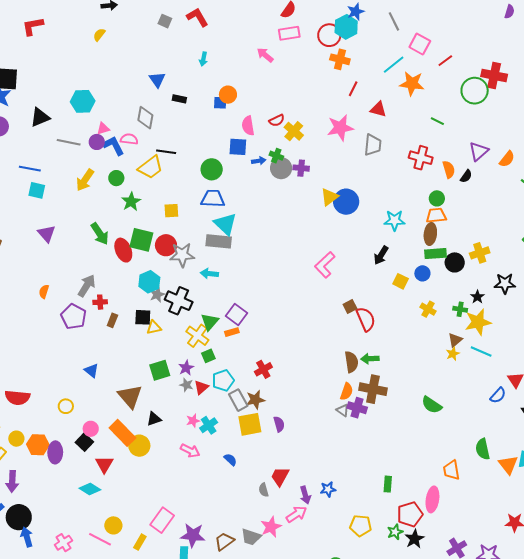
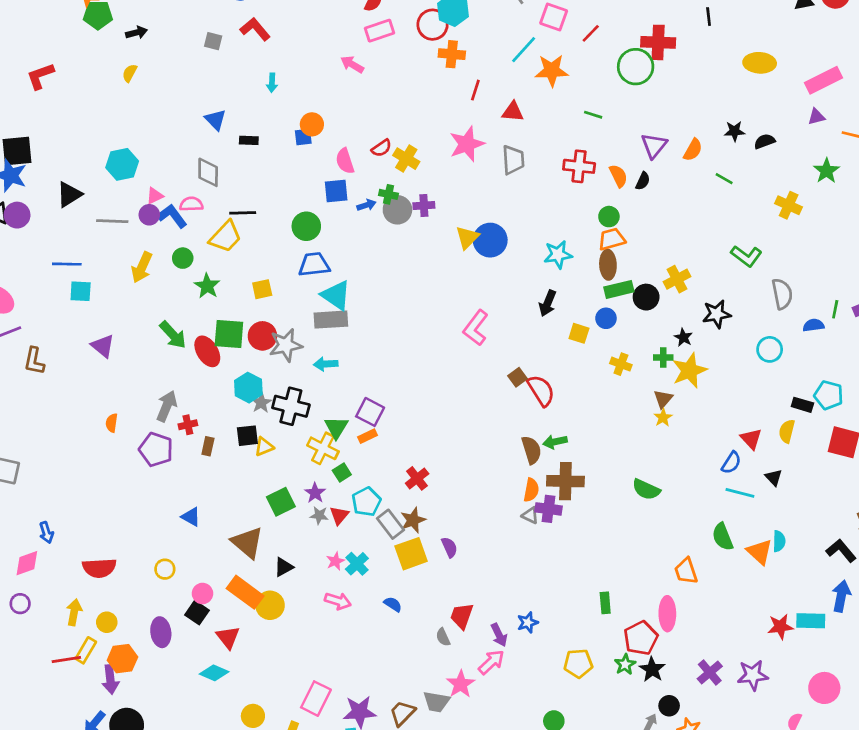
cyan line: (481, 351) -> (740, 493), moved
orange hexagon: (38, 445) -> (122, 659), moved

